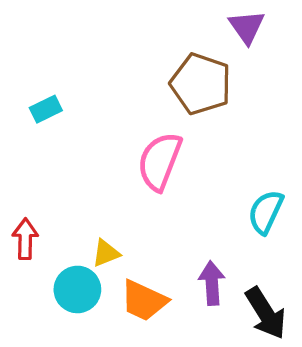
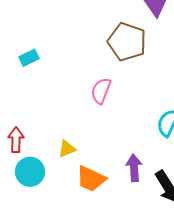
pink semicircle: (160, 161) -> (101, 91), size x0.7
cyan circle: (77, 289) -> (30, 172), moved

